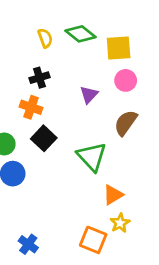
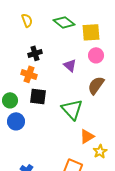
yellow semicircle: (45, 38) -> (27, 20), moved
purple triangle: (89, 95) -> (70, 65), turned -32
black square: (44, 138) -> (38, 96), turned -36
yellow star: (120, 223) -> (100, 151), moved

